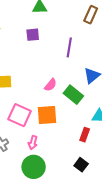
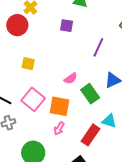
red rectangle: (85, 135) -> (91, 135), size x1.5
pink arrow: (33, 143) -> (59, 128), moved

